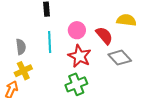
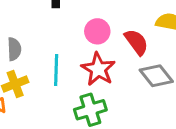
cyan line: (50, 42) -> (56, 70), moved

